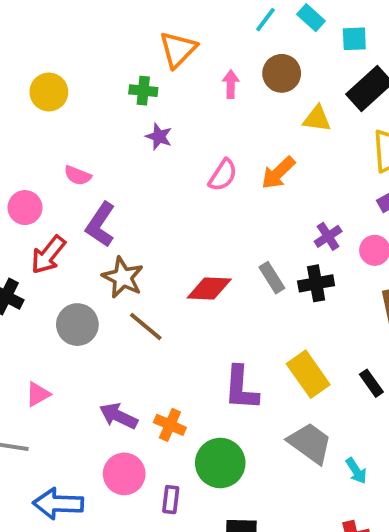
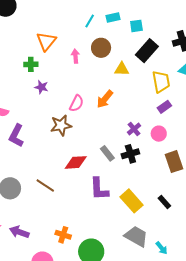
cyan rectangle: (311, 18) -> (113, 17), turned -48
brown star: (123, 277) -> (61, 125), moved, turned -30
purple L-shape: (241, 388) -> (99, 189), moved
purple arrow: (118, 416) -> (19, 232), moved

